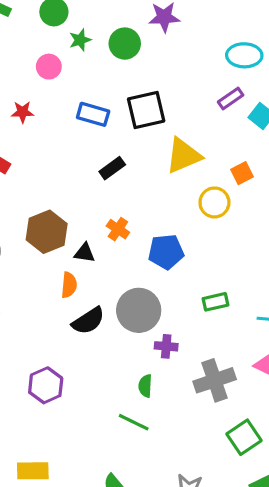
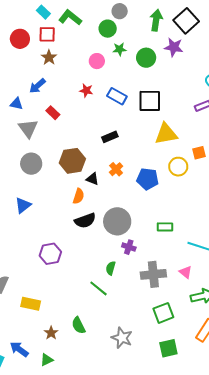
red star: (22, 112) -> (86, 90), moved
black rectangle: (112, 168) -> (110, 137), moved
blue pentagon: (166, 252) -> (148, 179), moved

